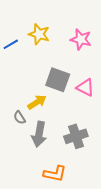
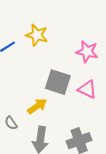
pink star: (81, 39) -> (87, 52), moved
gray semicircle: (20, 118) -> (11, 123), moved

